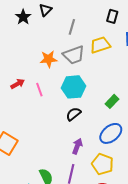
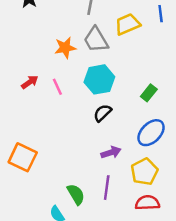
gray trapezoid: (74, 55) -> (96, 40), turned 85
purple arrow: (77, 146) -> (111, 152), turned 56
yellow pentagon: (103, 164) -> (144, 172), turned 30

